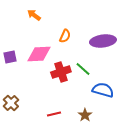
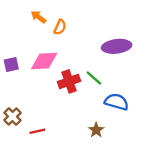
orange semicircle: (65, 36) -> (60, 27), moved
red line: (54, 114) -> (37, 131), moved

